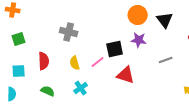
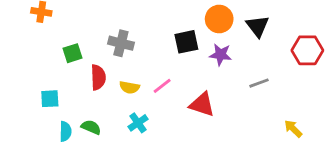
green square: (19, 39) -> (73, 53), moved
black square: (115, 49) -> (186, 42), moved
red semicircle: (44, 61) -> (98, 77), moved
yellow semicircle: (75, 63) -> (129, 87), turned -64
cyan semicircle: (12, 94) -> (65, 131), moved

